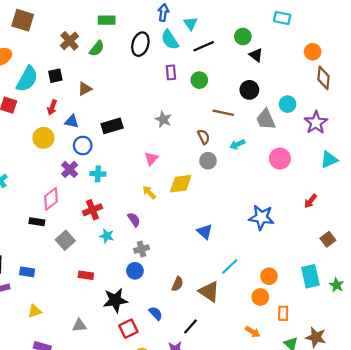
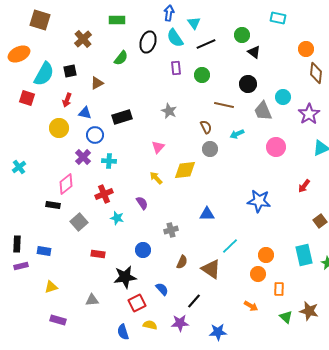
green semicircle: (97, 48) -> (121, 58), moved
blue triangle: (205, 232) -> (207, 214), turned -42
gray cross: (141, 249) -> (171, 230), moved

